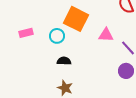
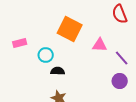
cyan circle: (57, 36) -> (46, 55), moved

